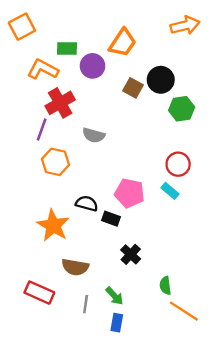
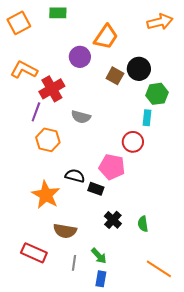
green rectangle: (67, 49) -> (58, 13), moved
orange L-shape: (43, 69) -> (24, 70), moved
red circle: (178, 164) -> (133, 142), moved
cyan rectangle: (170, 191) -> (147, 118), moved, turned 56
green semicircle: (165, 286) -> (143, 224), moved

